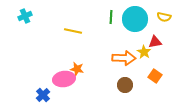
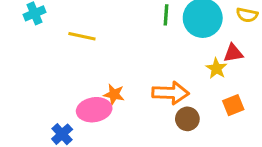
yellow line: (73, 31) -> (82, 36), moved
orange arrow: (124, 58) -> (171, 93), moved
orange square: (155, 76) -> (233, 105), turned 32

